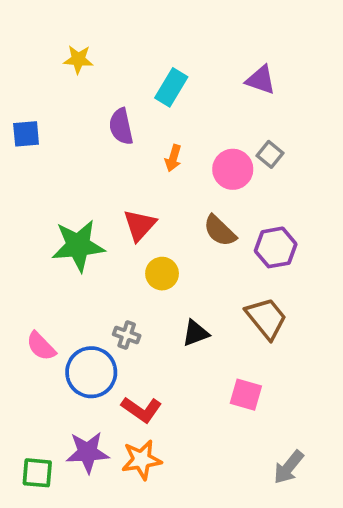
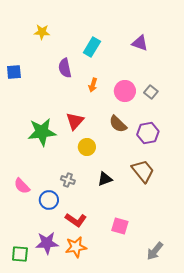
gray square: (270, 154) -> (151, 92), moved
blue circle: (91, 372) -> (49, 200), size x0.7
pink square: (246, 395) -> (120, 226), moved

